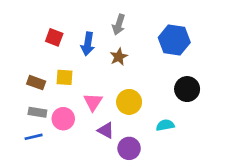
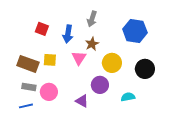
brown rectangle: (36, 83) -> (28, 64), size x1.5
pink triangle: (93, 102) -> (79, 58), moved
yellow circle: (129, 102) -> (112, 63), moved
purple circle: (129, 148) -> (100, 85), moved

